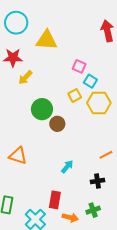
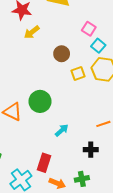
yellow square: (75, 95) -> (78, 74), moved
green circle: (42, 109) -> (40, 101), moved
brown circle: (57, 124) -> (62, 54), moved

